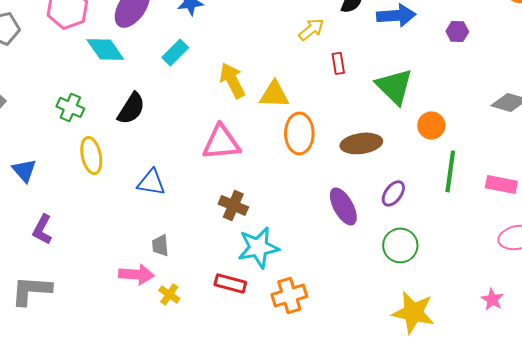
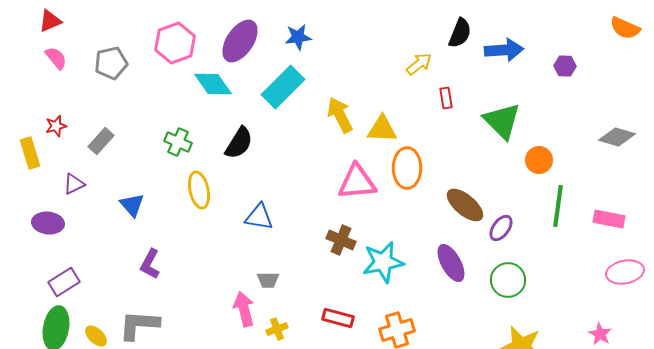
cyan rectangle: (175, 52) -> (283, 87), size x1.6
pink triangle: (221, 142) -> (357, 182), moved
brown ellipse: (361, 143) -> (465, 205), moved, turned 48
purple ellipse: (343, 206) -> (451, 263), moved
gray trapezoid: (160, 245) -> (268, 280), turned -85
cyan star: (258, 247) -> (383, 262), moved
pink arrow: (136, 274) -> (244, 309), turned -108
yellow cross: (169, 294) -> (277, 329), turned 35

